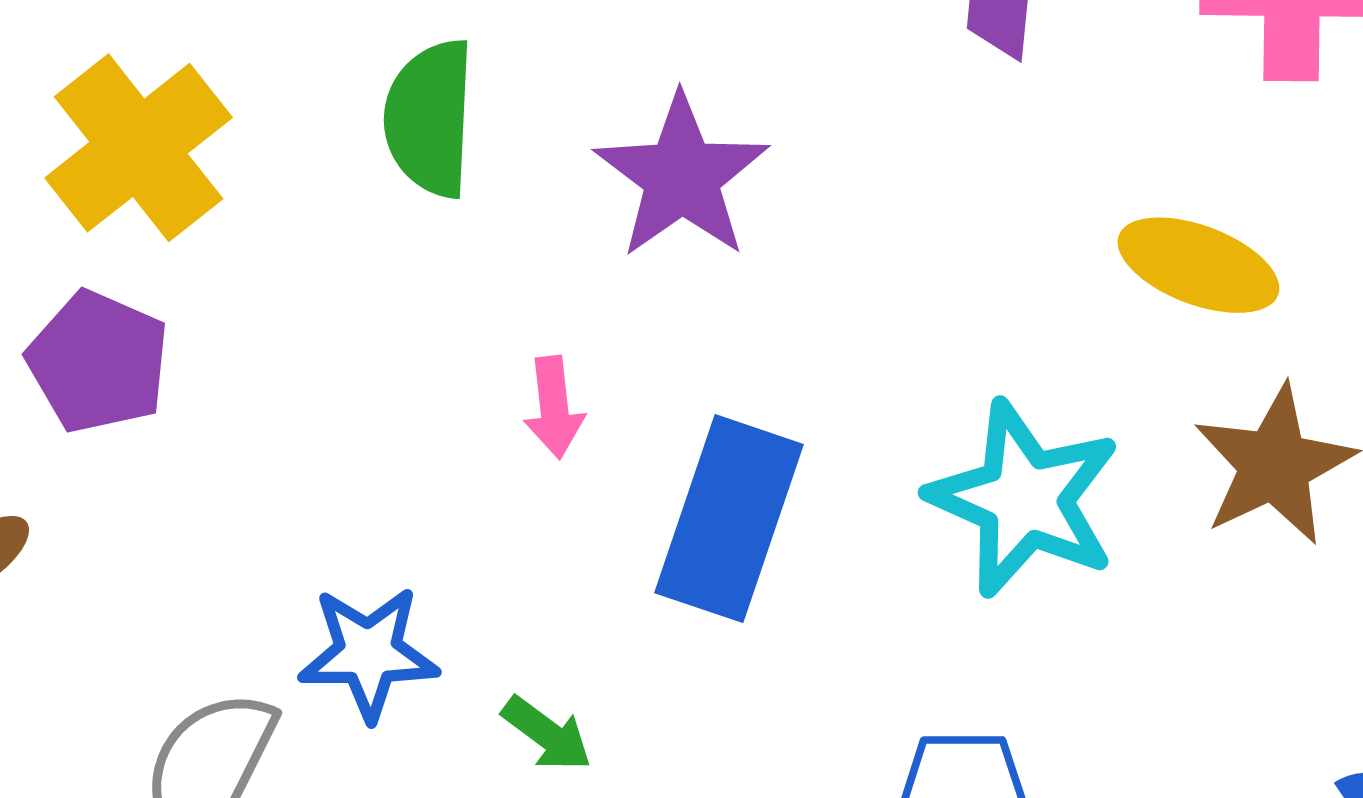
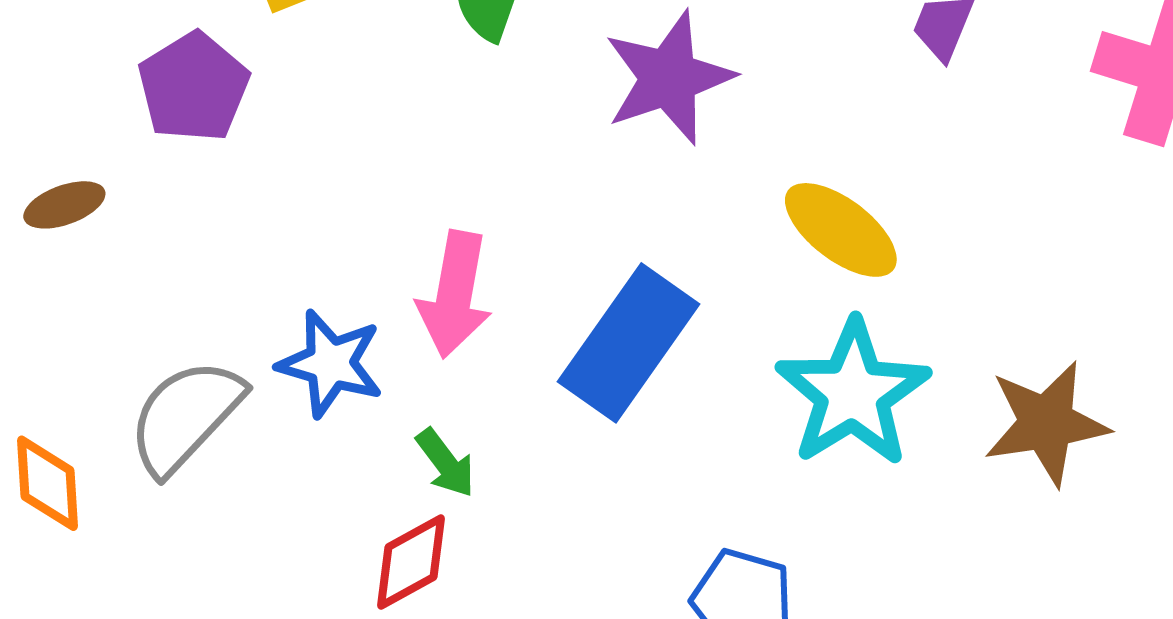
yellow ellipse: (1198, 265) -> (841, 230), moved
pink arrow: (554, 407) -> (455, 294), moved, size x1.6

